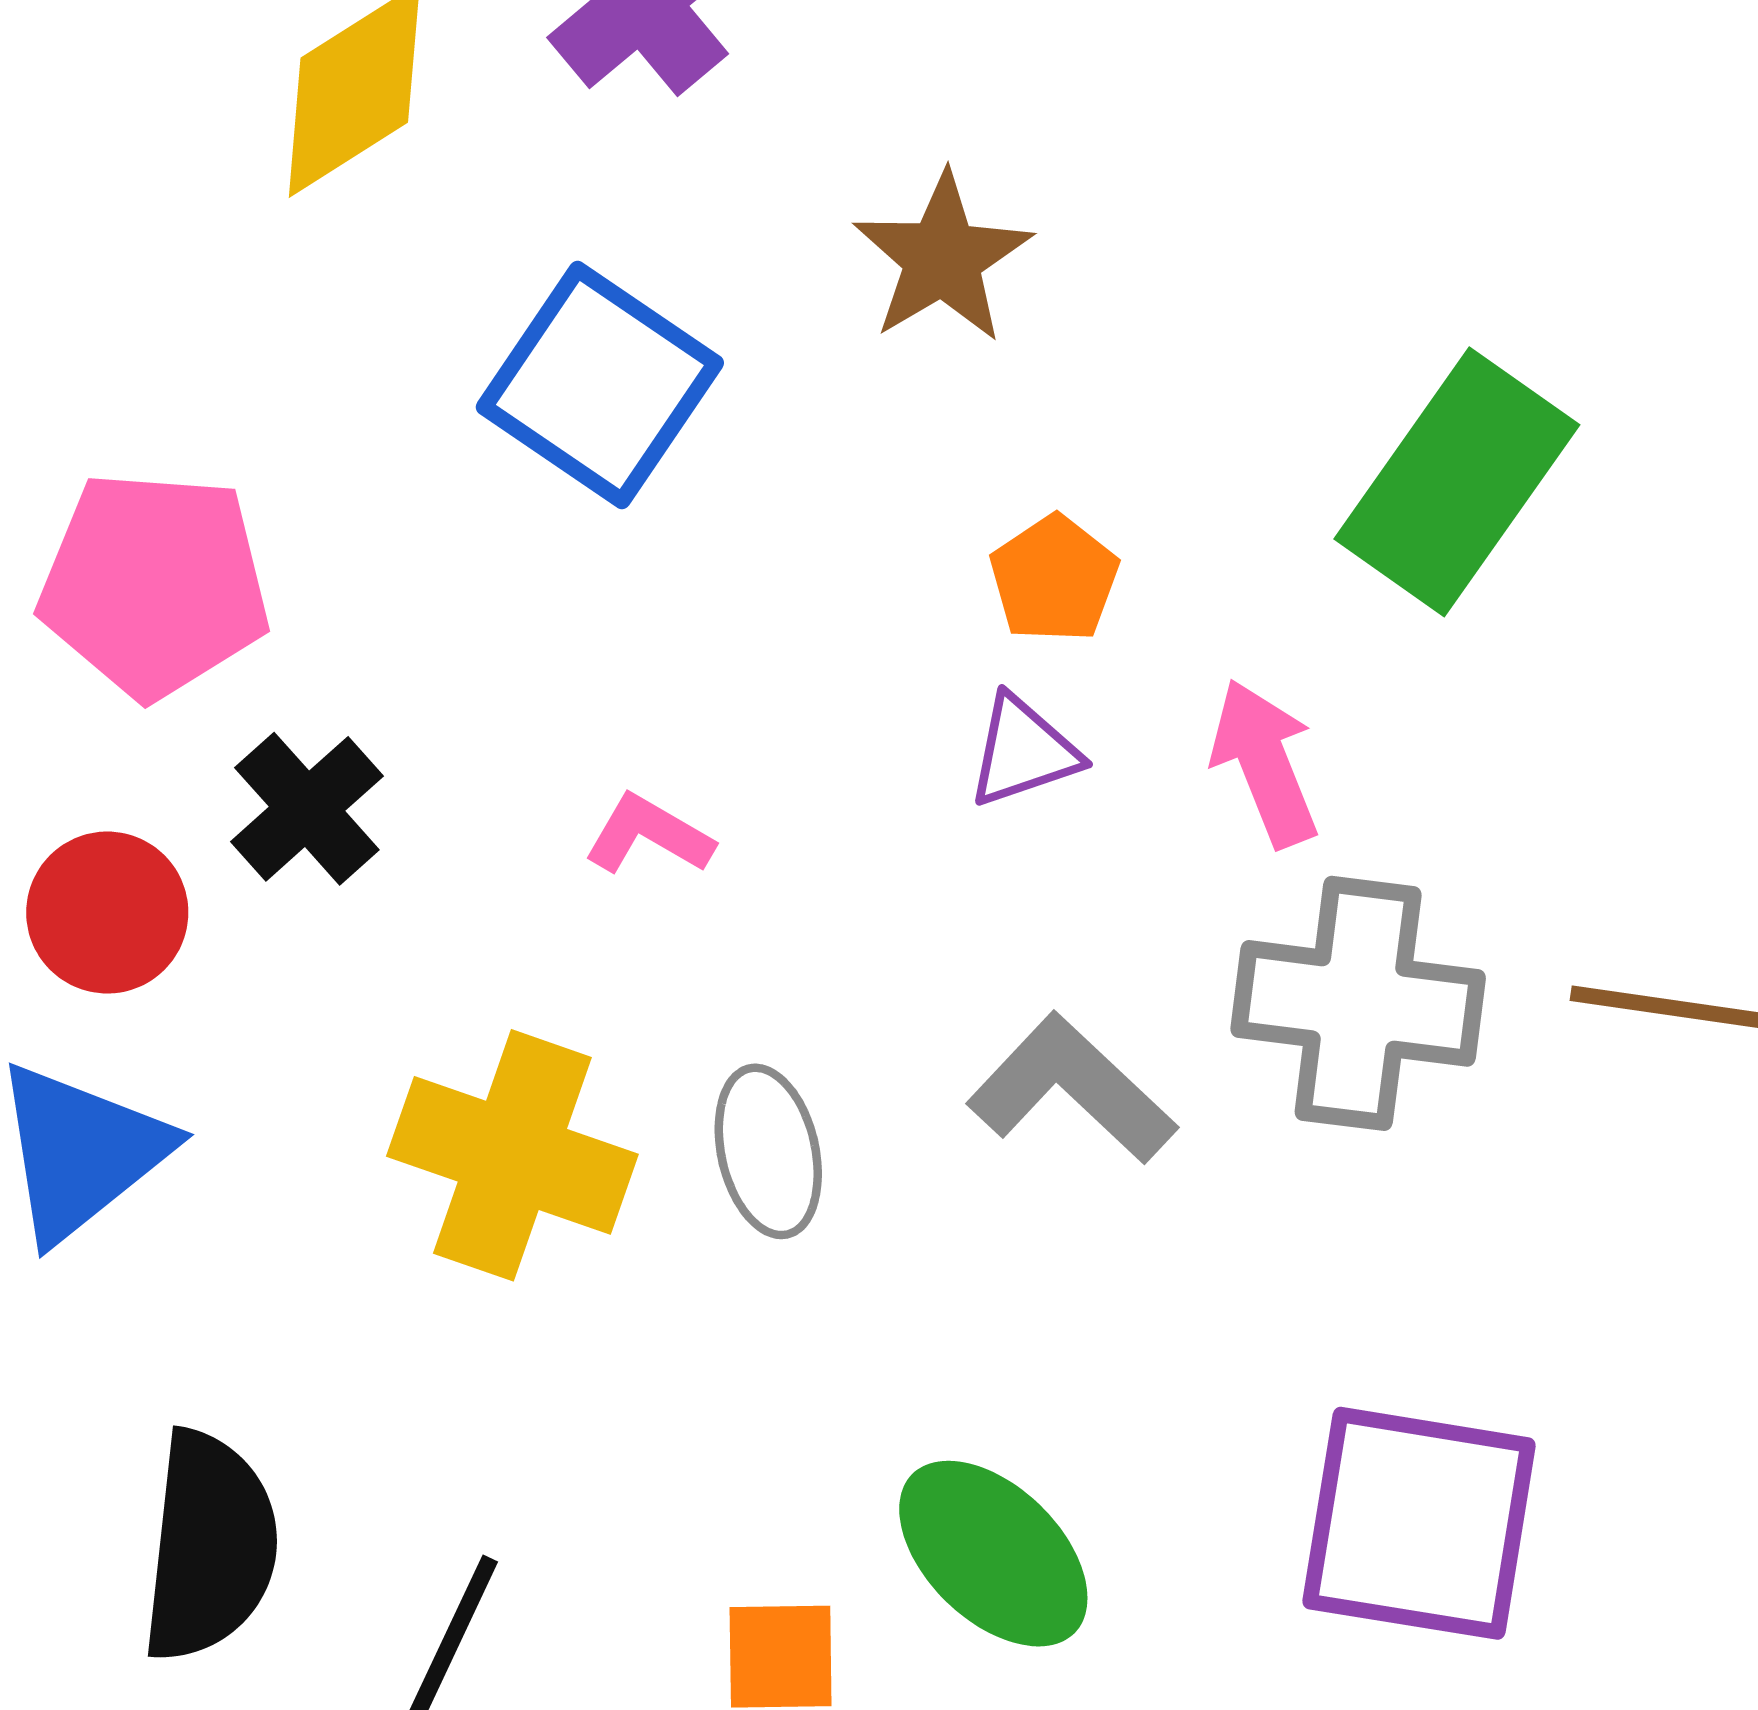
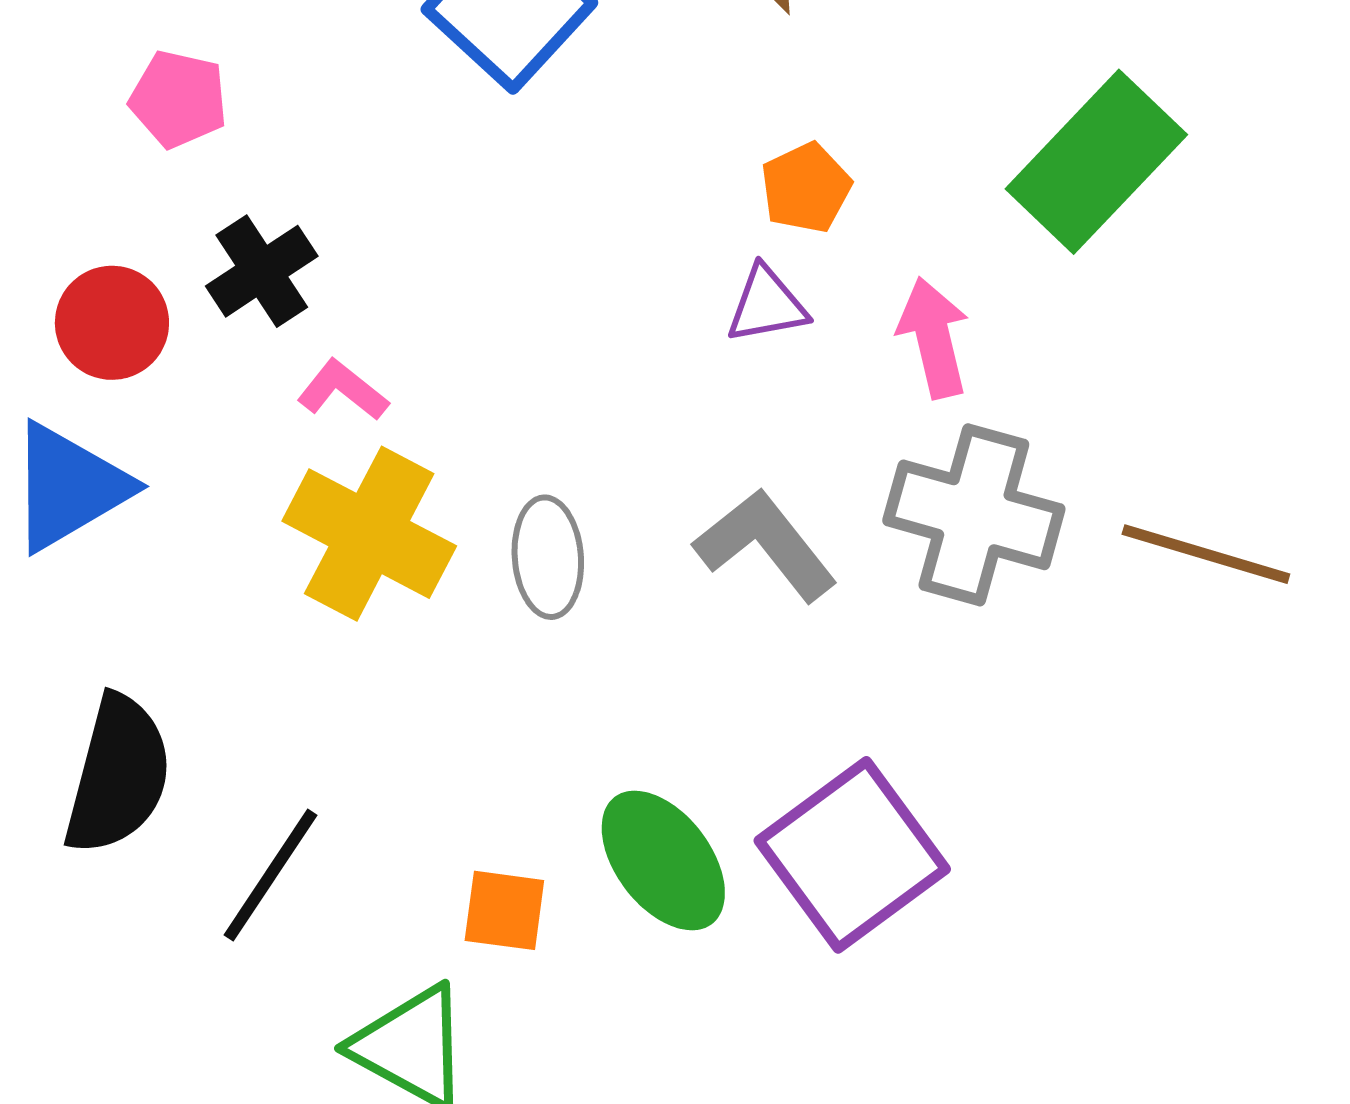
pink pentagon: (154, 584) -> (179, 99), size x0.6
pink L-shape: (649, 835) -> (343, 390), moved
purple square: (1419, 1523) -> (852, 855), moved, turned 36

